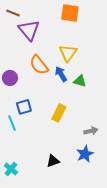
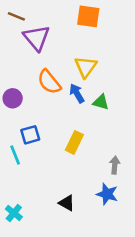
gray arrow: (91, 131) -> (115, 165), turned -72
blue star: (85, 154) -> (107, 194), turned -30
black triangle: (53, 161) -> (67, 203), turned 48

